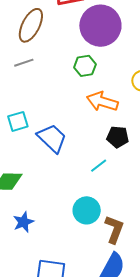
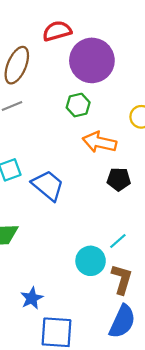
cyan line: (99, 166) -> (118, 241), moved
blue star: (23, 222) -> (32, 298), moved

